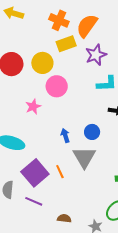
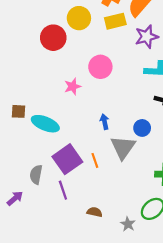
yellow circle: (42, 63) -> (79, 18), moved
blue circle: (92, 132) -> (142, 128), moved
purple line: (34, 201) -> (63, 190), turned 42

